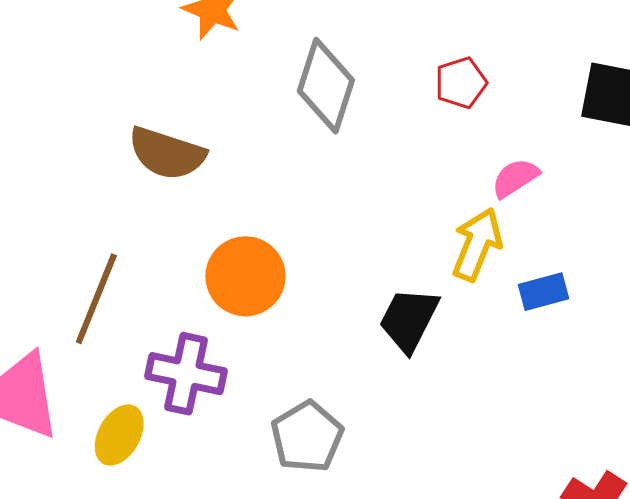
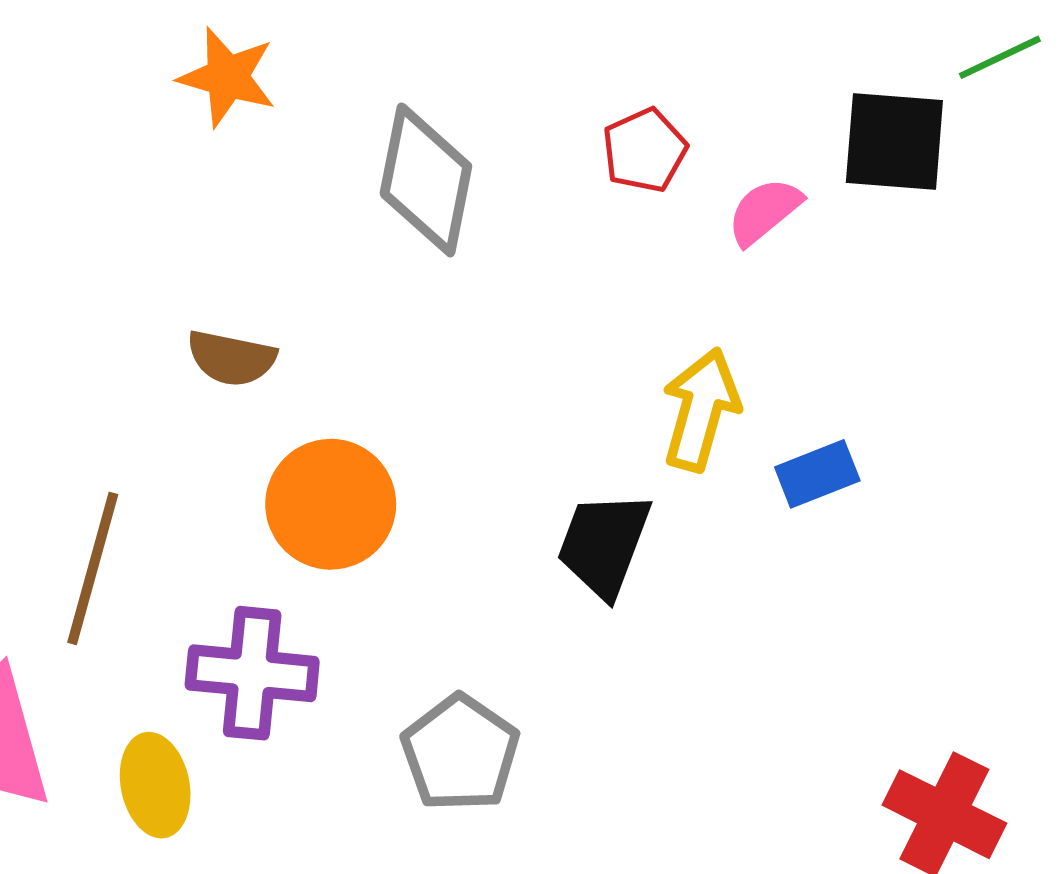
brown semicircle: (167, 153) -> (231, 358), moved, size x0.7
pink semicircle: (515, 178) -> (764, 211), moved
yellow ellipse: (119, 435) -> (155, 785), turned -34

